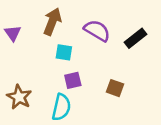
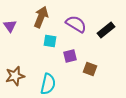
purple square: (73, 80) -> (70, 56), moved
brown star: (19, 97) -> (15, 76), turned 30

